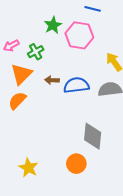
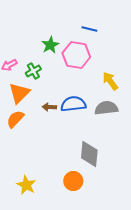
brown arrow: (52, 80) -> (49, 107), moved

